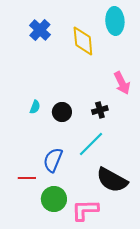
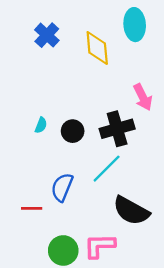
black cross: (100, 110) -> (117, 129), size x1.8
green circle: (54, 199) -> (63, 250), moved

